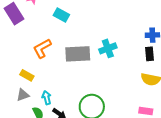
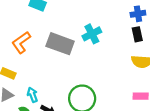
gray rectangle: (78, 54) -> (60, 44), turned 30

